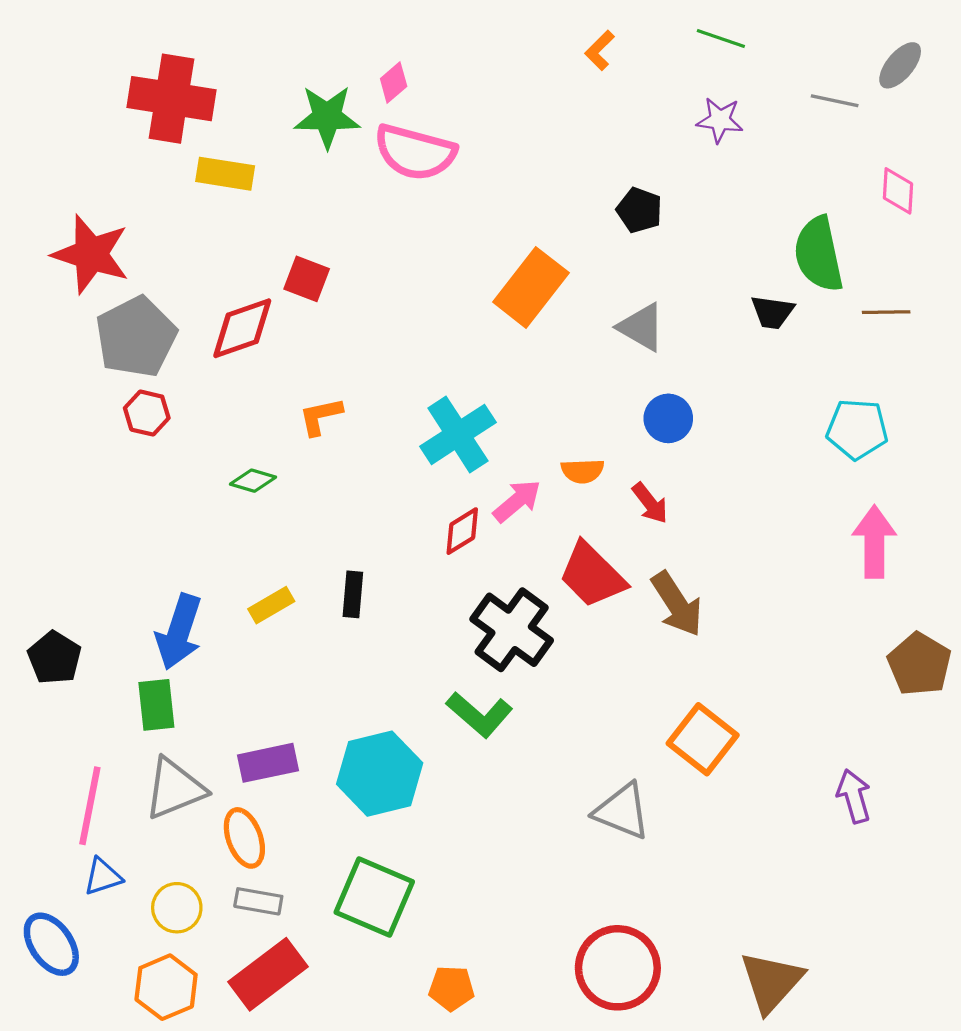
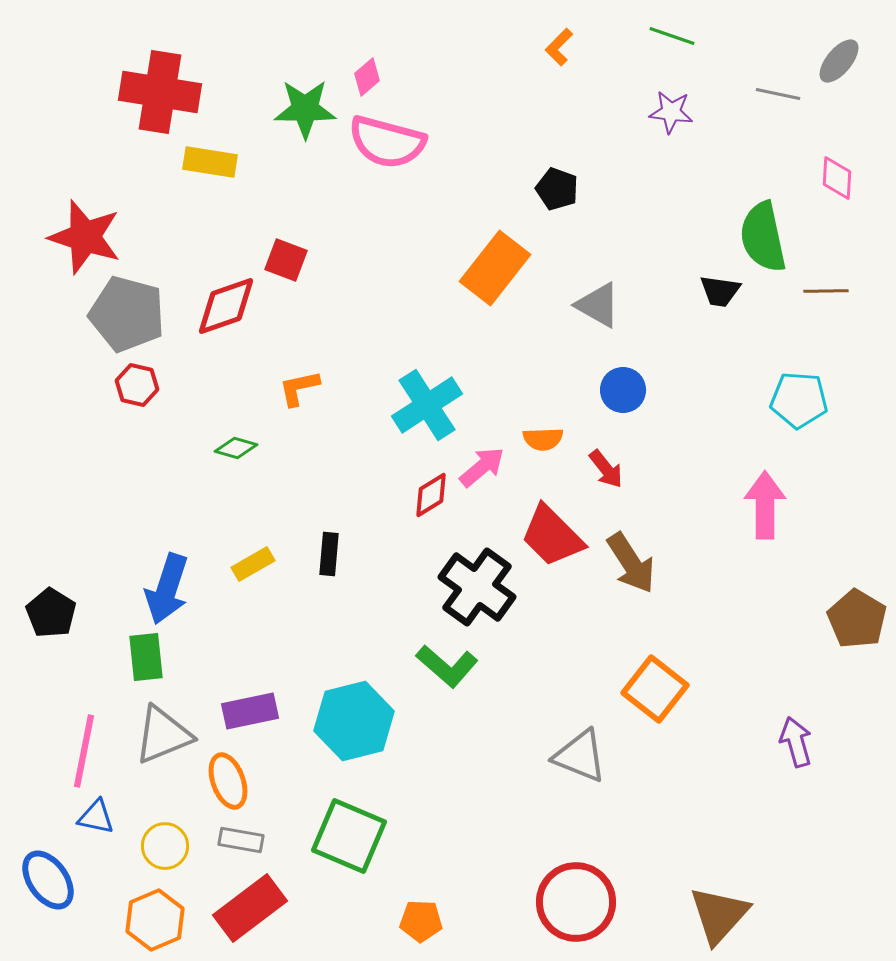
black pentagon: (639, 210) -> (557, 189), moved
gray pentagon: (136, 337) -> (127, 314), turned -30
pink arrow: (874, 542) -> (765, 505), moved
blue triangle: (103, 877) -> (96, 817), turned 30

